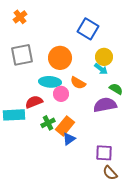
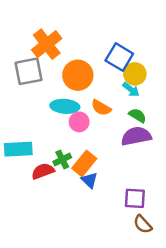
orange cross: (20, 17) -> (47, 44), moved, size x1.6
blue square: (88, 29) -> (119, 57), moved
green semicircle: (116, 89) -> (137, 115), moved
red semicircle: (34, 102) -> (43, 171), moved
blue triangle: (69, 139) -> (89, 180), turned -40

